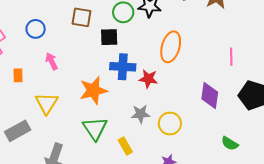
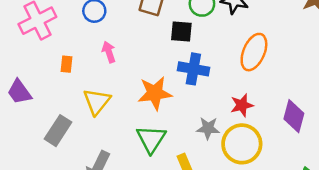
red star: (148, 79) -> (242, 105), moved, turned -30
yellow circle: (170, 123) -> (242, 144), size x1.4
gray rectangle: (18, 131) -> (58, 131), turned -35

